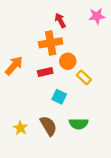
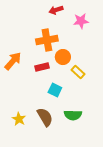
pink star: (97, 16) -> (81, 21), moved
red arrow: (60, 20) -> (56, 10), moved, turned -80

